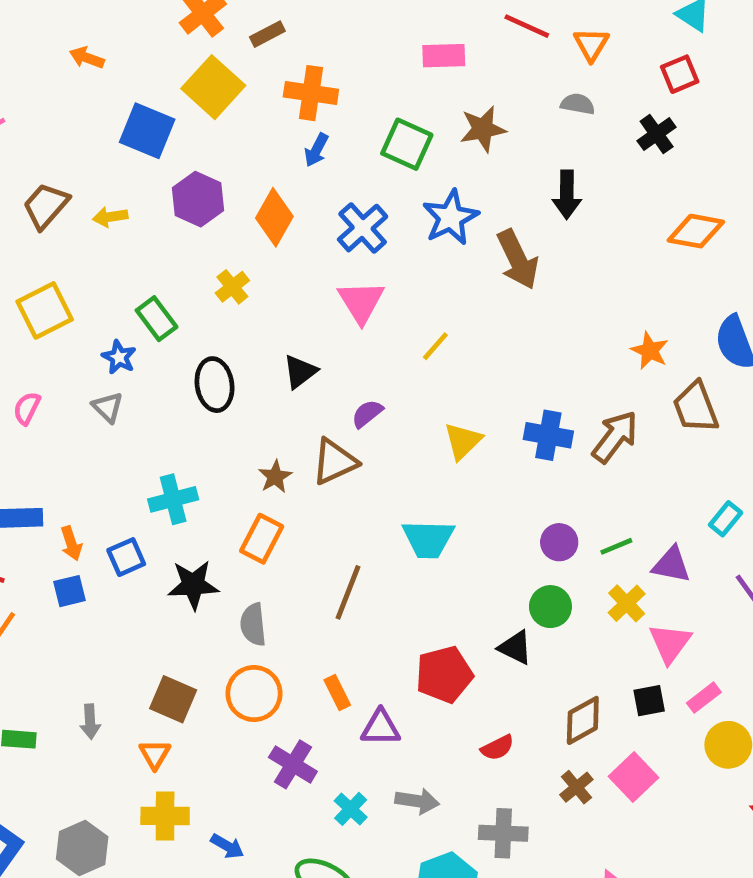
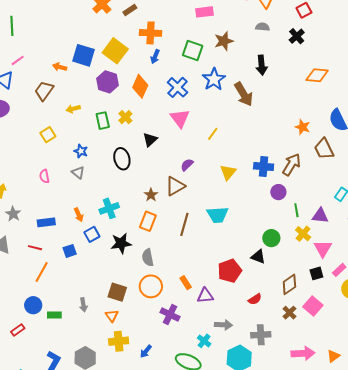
orange arrow: (87, 58) -> (60, 67), moved
yellow square: (213, 87) -> (115, 51), moved
yellow arrow: (110, 217) -> (73, 109), moved
yellow square: (45, 310) -> (48, 135), size x0.7
green rectangle: (157, 319) -> (103, 121), moved, turned 30
black triangle: (300, 372) -> (150, 140), moved
pink semicircle: (27, 408) -> (44, 176), turned -32
purple circle: (559, 542) -> (278, 192), moved
orange arrow: (71, 543) -> (79, 215), moved
green line: (616, 546) -> (296, 210), turned -72
brown line: (348, 592) -> (184, 224), moved
cyan cross: (351, 809) -> (204, 341), moved
blue arrow: (227, 846) -> (146, 351), turned 104

